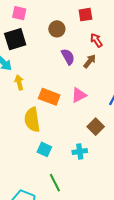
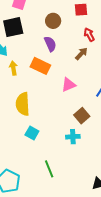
purple semicircle: (68, 57) -> (50, 44), moved
orange rectangle: (49, 97) -> (40, 66), moved
cyan cross: (80, 152) -> (73, 137), moved
green line: (55, 183) -> (49, 169), moved

